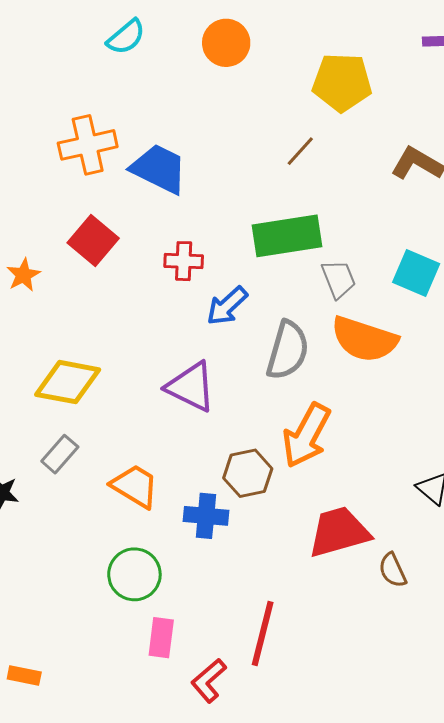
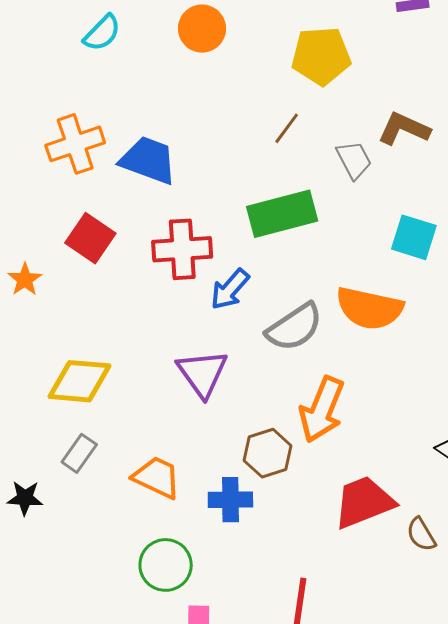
red cross: (184, 261) -> (182, 249), size x1.5
gray trapezoid: (339, 279) -> (354, 160), moved
gray semicircle: (288, 350) -> (294, 327), turned 46
purple triangle: (191, 387) -> (202, 373), turned 34

